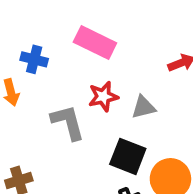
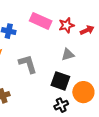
red star: (103, 97) -> (66, 25), moved

